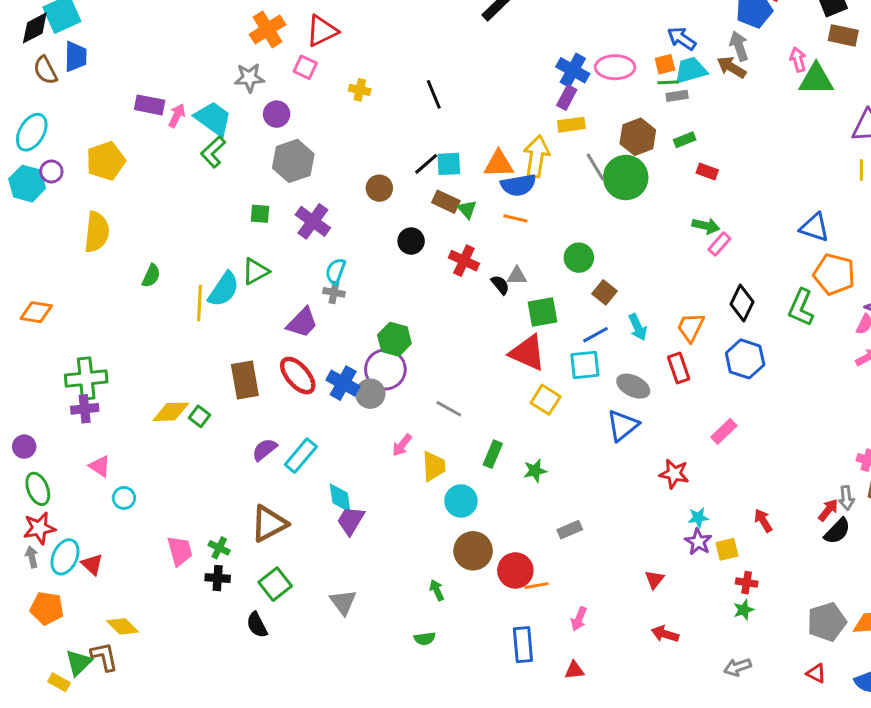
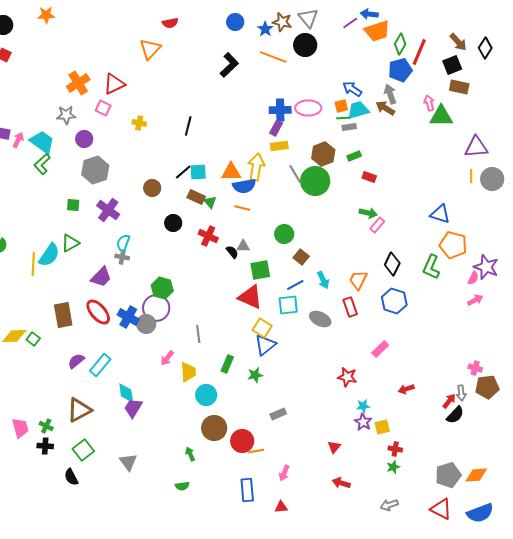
blue cross: (573, 70) -> (280, 110), turned -30
black line: (434, 94) -> (188, 126), turned 36
gray line: (449, 409) -> (198, 334), turned 54
blue triangle: (623, 425) -> (265, 345), moved
red arrow: (763, 521) -> (406, 389), moved, turned -77
red triangle: (816, 673) -> (441, 509), size x1.6

